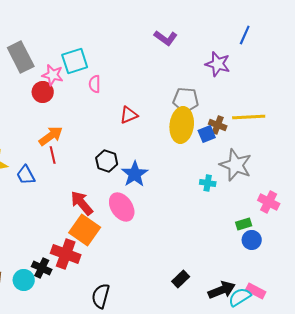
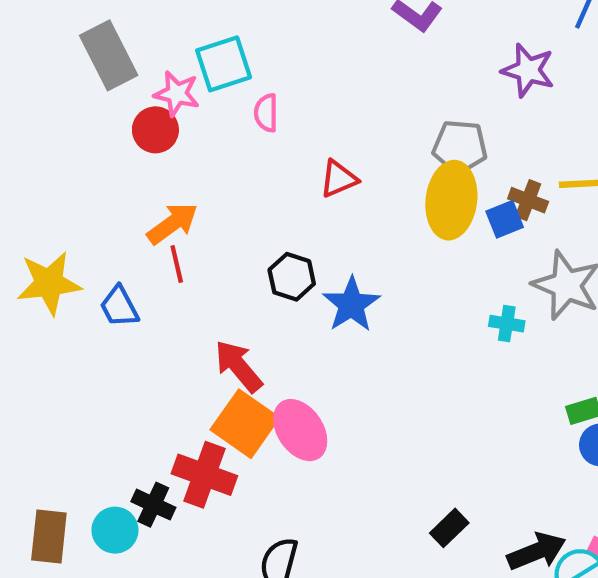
pink ellipse: (122, 207) -> (300, 430), moved

